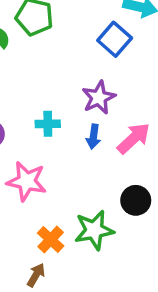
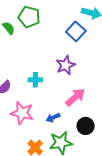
blue arrow: (93, 137) -> (53, 118), moved, turned 56
pink arrow: (134, 138) -> (75, 97), moved

